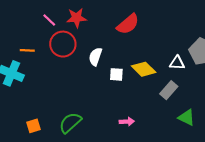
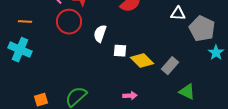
orange line: (27, 50) -> (25, 22), moved
white triangle: (177, 63) -> (178, 14), moved
yellow diamond: (144, 69) -> (142, 61), moved

